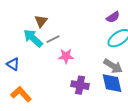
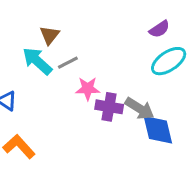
gray arrow: (113, 66) -> (140, 108), moved
purple cross: (80, 85) -> (109, 107), moved

